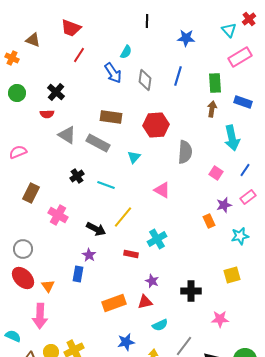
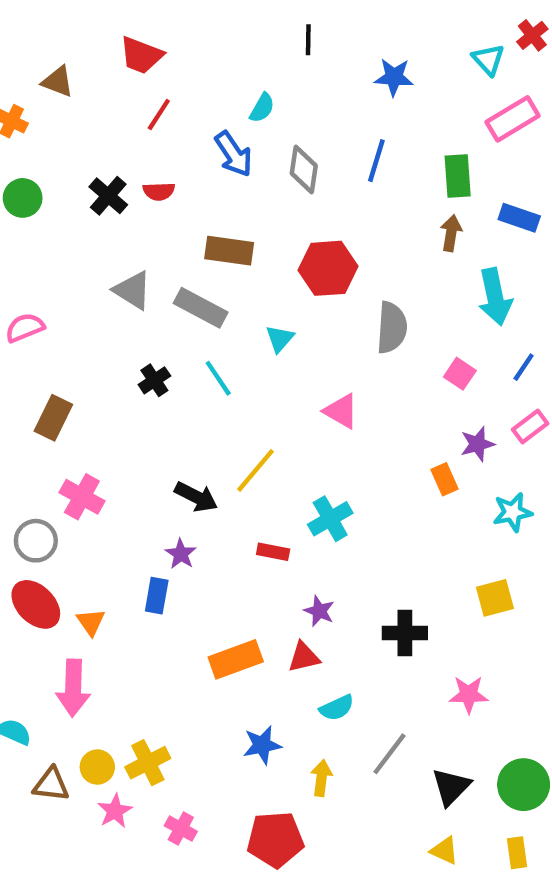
red semicircle: (47, 114) -> (159, 191), moved
cyan line: (106, 185) -> (218, 378), moved, turned 36
pink cross: (58, 215) -> (82, 497), moved

